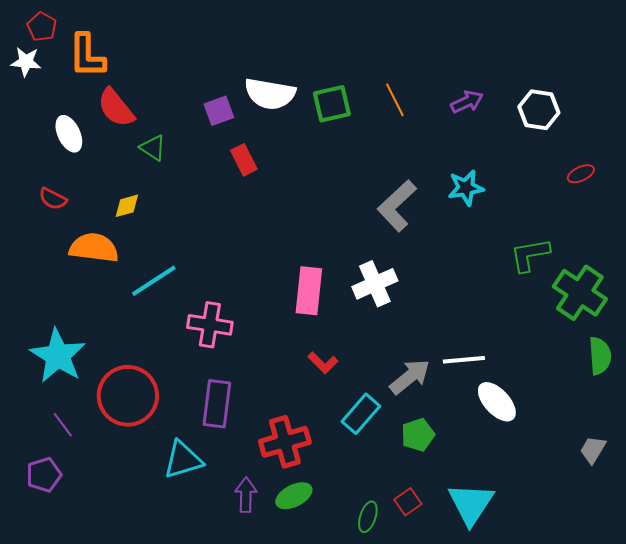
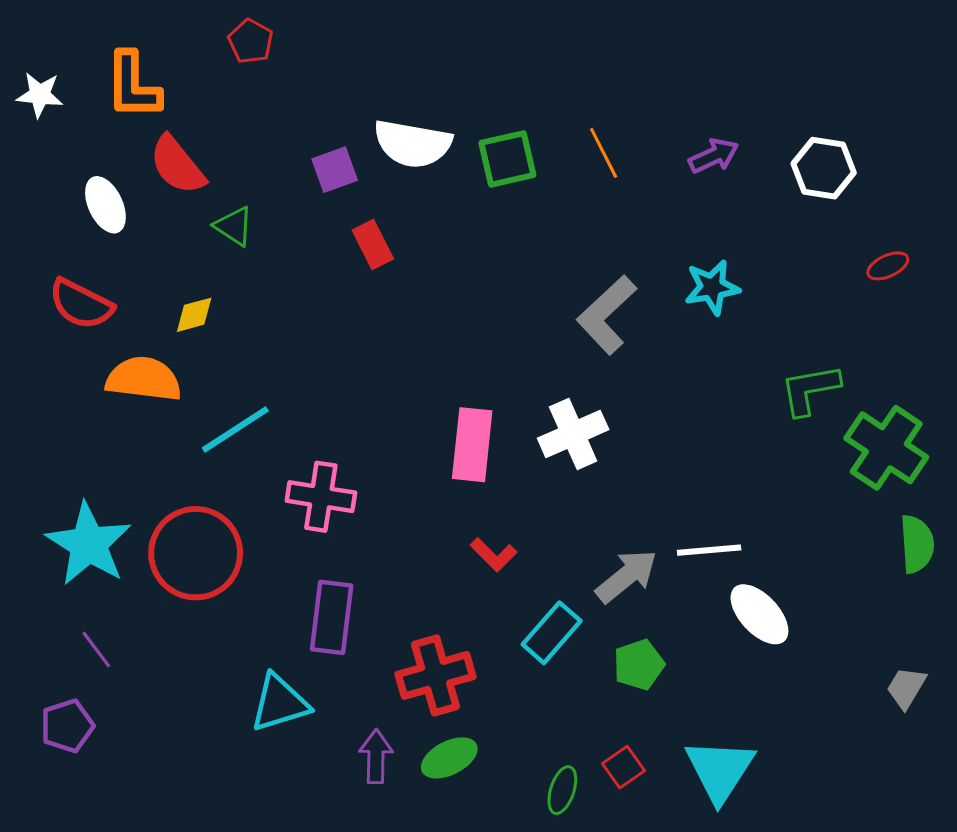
red pentagon: (42, 27) -> (251, 41), moved
red semicircle: (53, 199) -> (81, 304), size x1.5
red circle: (128, 396) -> (196, 553), moved

